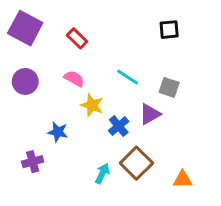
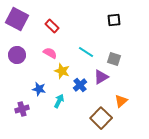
brown square: (136, 163) -> (101, 118), moved
cyan arrow: (102, 173) -> (59, 101), moved
orange triangle: (182, 179) -> (121, 101), moved, turned -40

